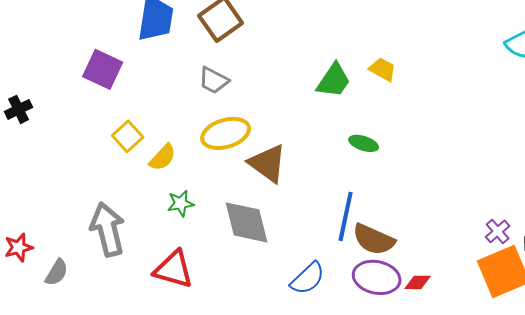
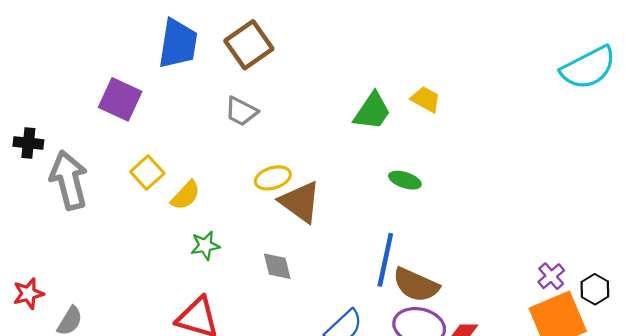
black cross: (19, 109) -> (28, 143), turned 32
yellow ellipse: (226, 133) -> (273, 178), moved, size x0.7
gray diamond: (247, 222) -> (277, 266), size x0.6
gray arrow: (108, 229) -> (69, 180), moved

